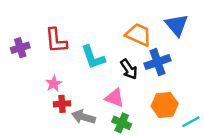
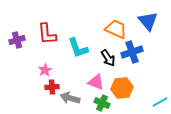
orange hexagon: (165, 105) -> (122, 88), moved

